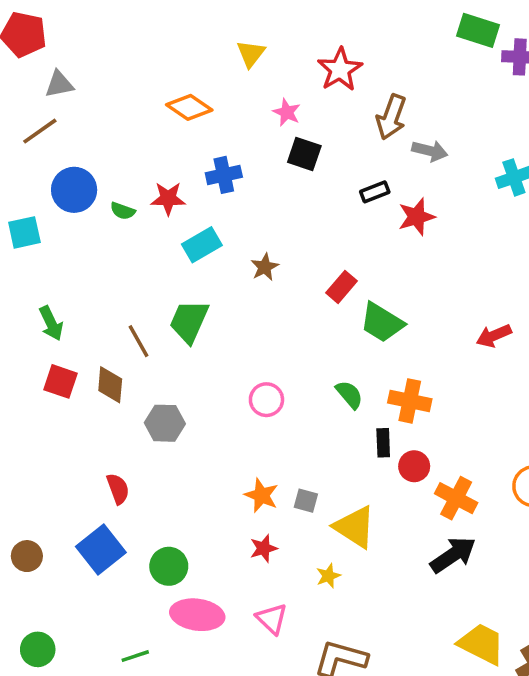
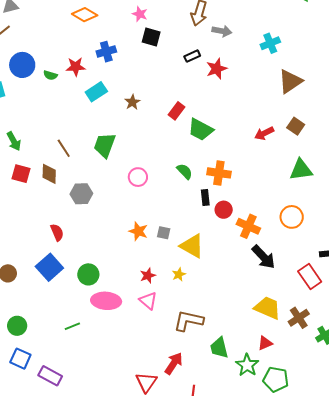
green trapezoid: (189, 321) -> (105, 145), moved
red star: (264, 548) -> (148, 276), moved
black arrow: (453, 555) -> (263, 257), moved, turned 84

